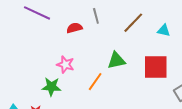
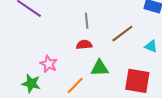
red semicircle: (74, 28) -> (84, 45), moved

